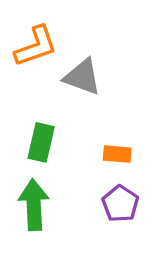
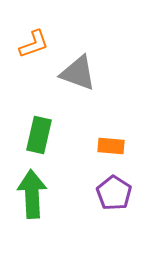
orange L-shape: (36, 46) -> (34, 44), size x0.7

